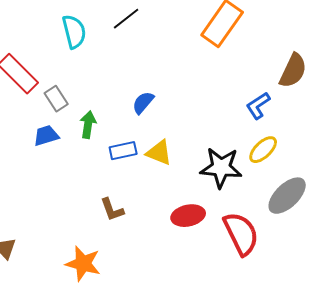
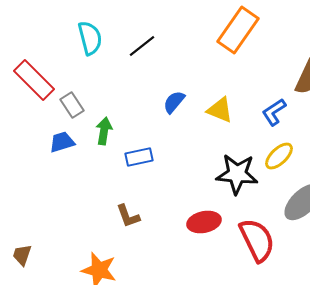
black line: (126, 19) -> (142, 46), moved
blue semicircle: (143, 103) -> (174, 102), moved
yellow triangle: (159, 153) -> (220, 110), moved

